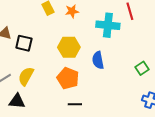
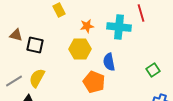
orange star: (72, 11) -> (87, 26), moved
orange pentagon: (68, 78) -> (94, 82), moved

